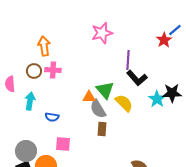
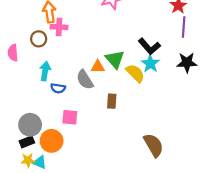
purple line: (128, 60) -> (184, 27), moved
pink cross: (53, 70) -> (59, 27), moved
cyan star: (157, 99) -> (150, 64), moved
cyan arrow: (30, 101) -> (45, 71), moved
gray semicircle: (98, 109) -> (85, 80), moved

